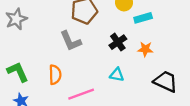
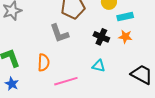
black cross: (118, 42) -> (101, 37), turned -35
orange star: (145, 49) -> (125, 37), moved

